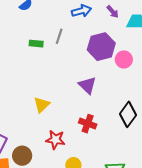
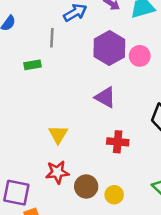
gray line: (59, 36) -> (52, 38), moved
red star: (55, 140) -> (57, 172), moved
brown circle: (22, 156) -> (86, 186), moved

